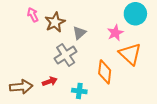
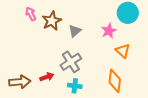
orange triangle: (130, 54) -> (123, 51), size x0.7
gray cross: (66, 55) -> (71, 62), moved
orange diamond: (105, 72) -> (115, 81), moved

